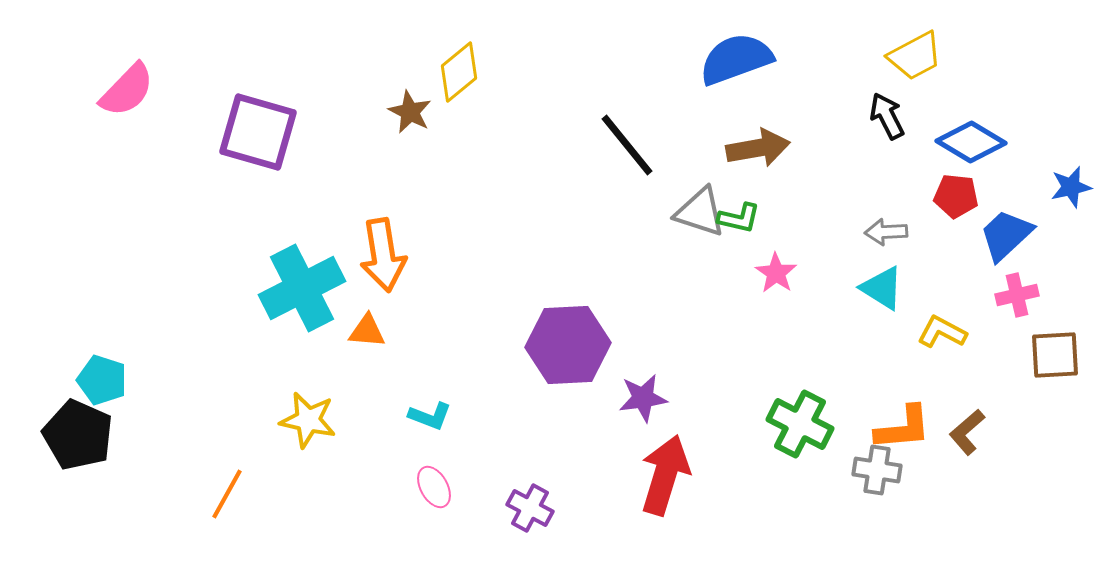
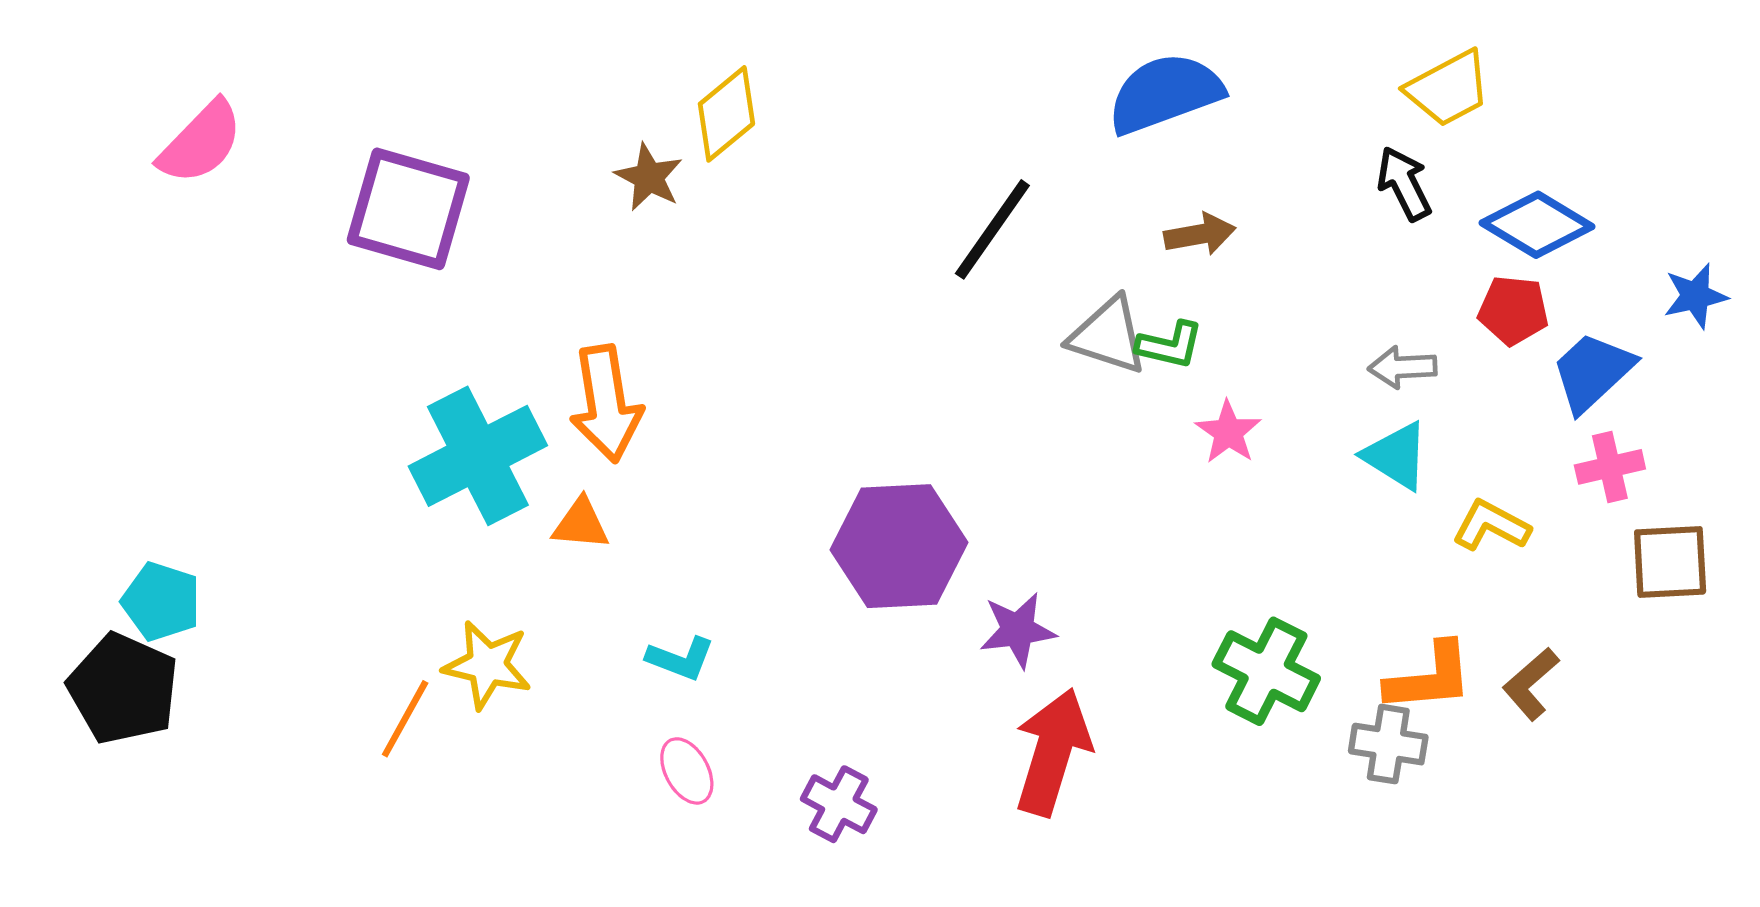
black line: (627, 145) -> (992, 229), turned 74
brown arrow: (758, 148) -> (1200, 234), size x0.7
orange line: (227, 494) -> (405, 719), moved

